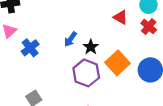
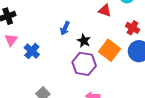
red cross: (149, 26) -> (133, 28), moved
blue arrow: (70, 39) -> (65, 28), moved

